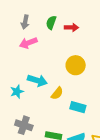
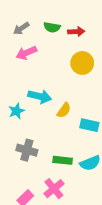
gray arrow: (25, 22) -> (21, 28), turned 48
green semicircle: (51, 23) -> (52, 27), turned -96
yellow circle: (76, 65) -> (82, 63), moved

